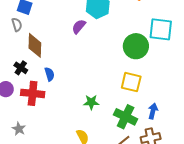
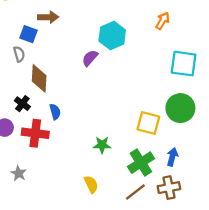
green circle: (136, 46) -> (180, 108), moved
green cross: (126, 117) -> (141, 163), turned 30

